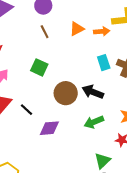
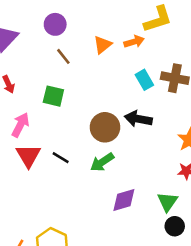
green square: (39, 67) -> (53, 96), moved
green arrow: (94, 122) -> (102, 162), moved
purple diamond: (49, 128) -> (124, 200), moved

